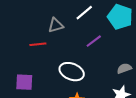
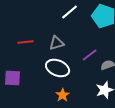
gray triangle: (56, 25) -> (57, 43), moved
purple line: (94, 41) -> (90, 55), moved

